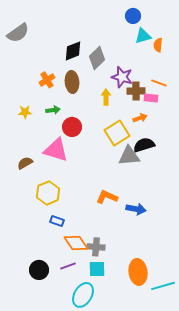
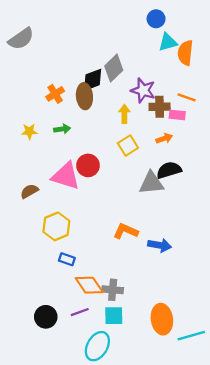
orange semicircle: (158, 45) -> (185, 53), size x1.5
black diamond: (73, 51) -> (93, 80), moved
red circle: (72, 127) -> (88, 165), moved
yellow square: (117, 133) -> (128, 145), moved, size x0.7

